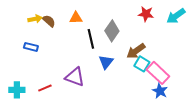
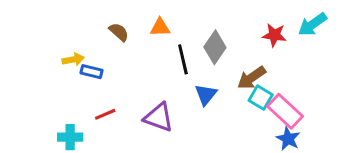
red star: (146, 14) -> (274, 35), moved
yellow arrow: (35, 19) -> (73, 59), moved
red line: (45, 88) -> (105, 114), moved

